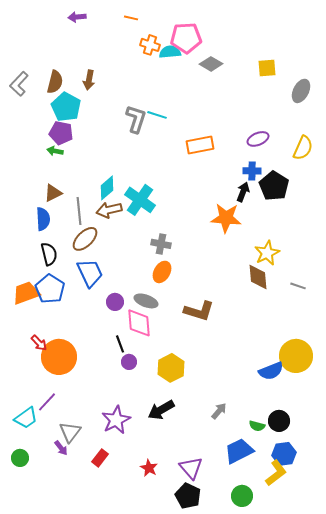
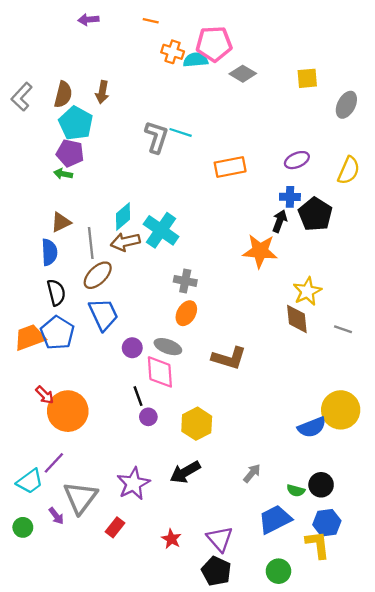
gray triangle: (70, 432) -> (80, 497), size x1.4
purple arrow: (61, 448) -> (56, 516), moved
yellow L-shape: (276, 473) -> (318, 545), turned -60

